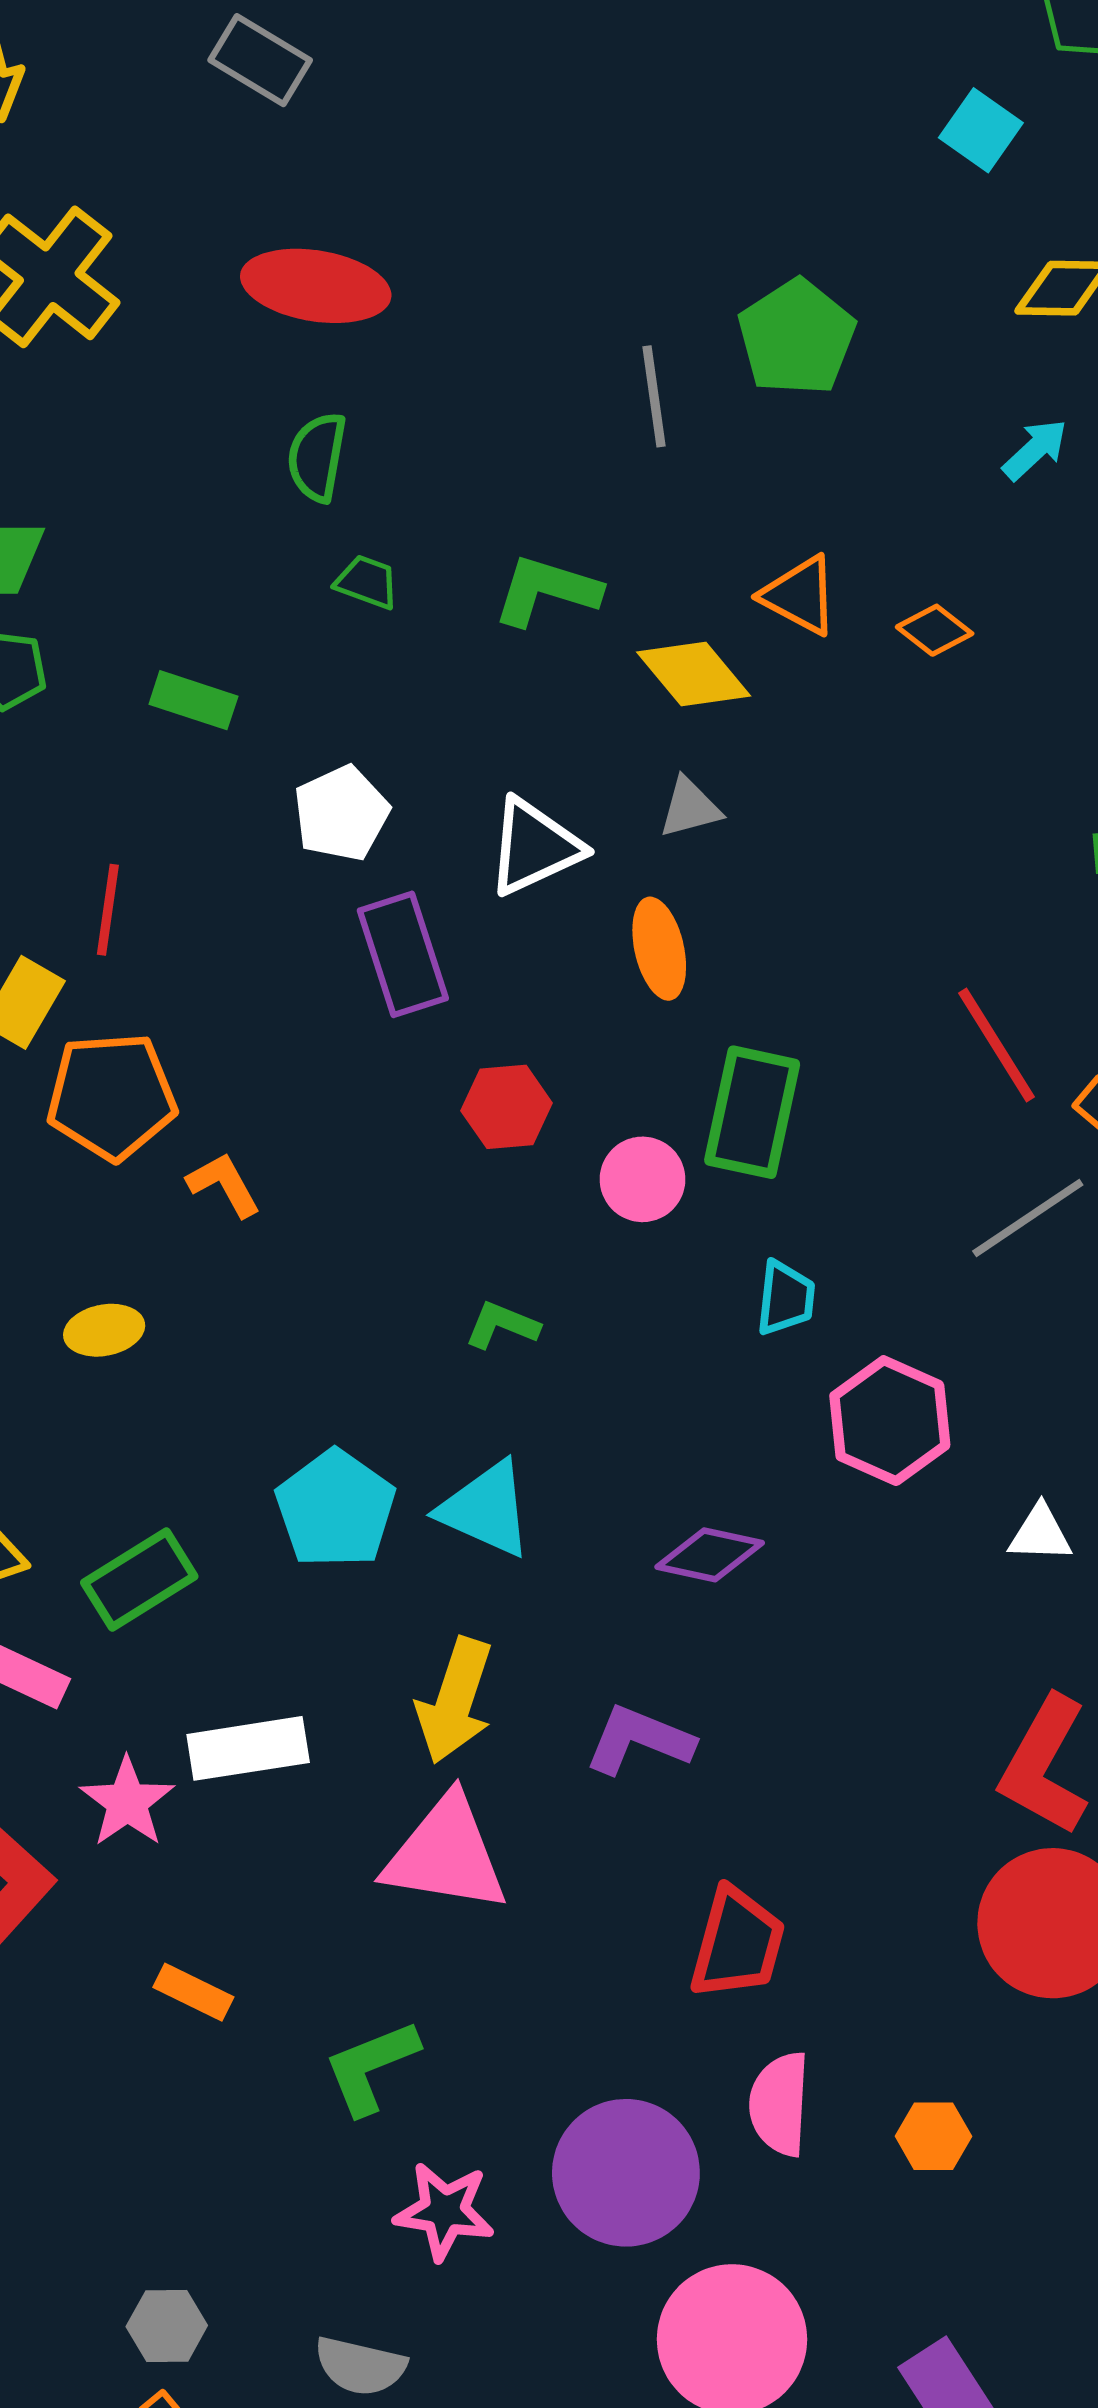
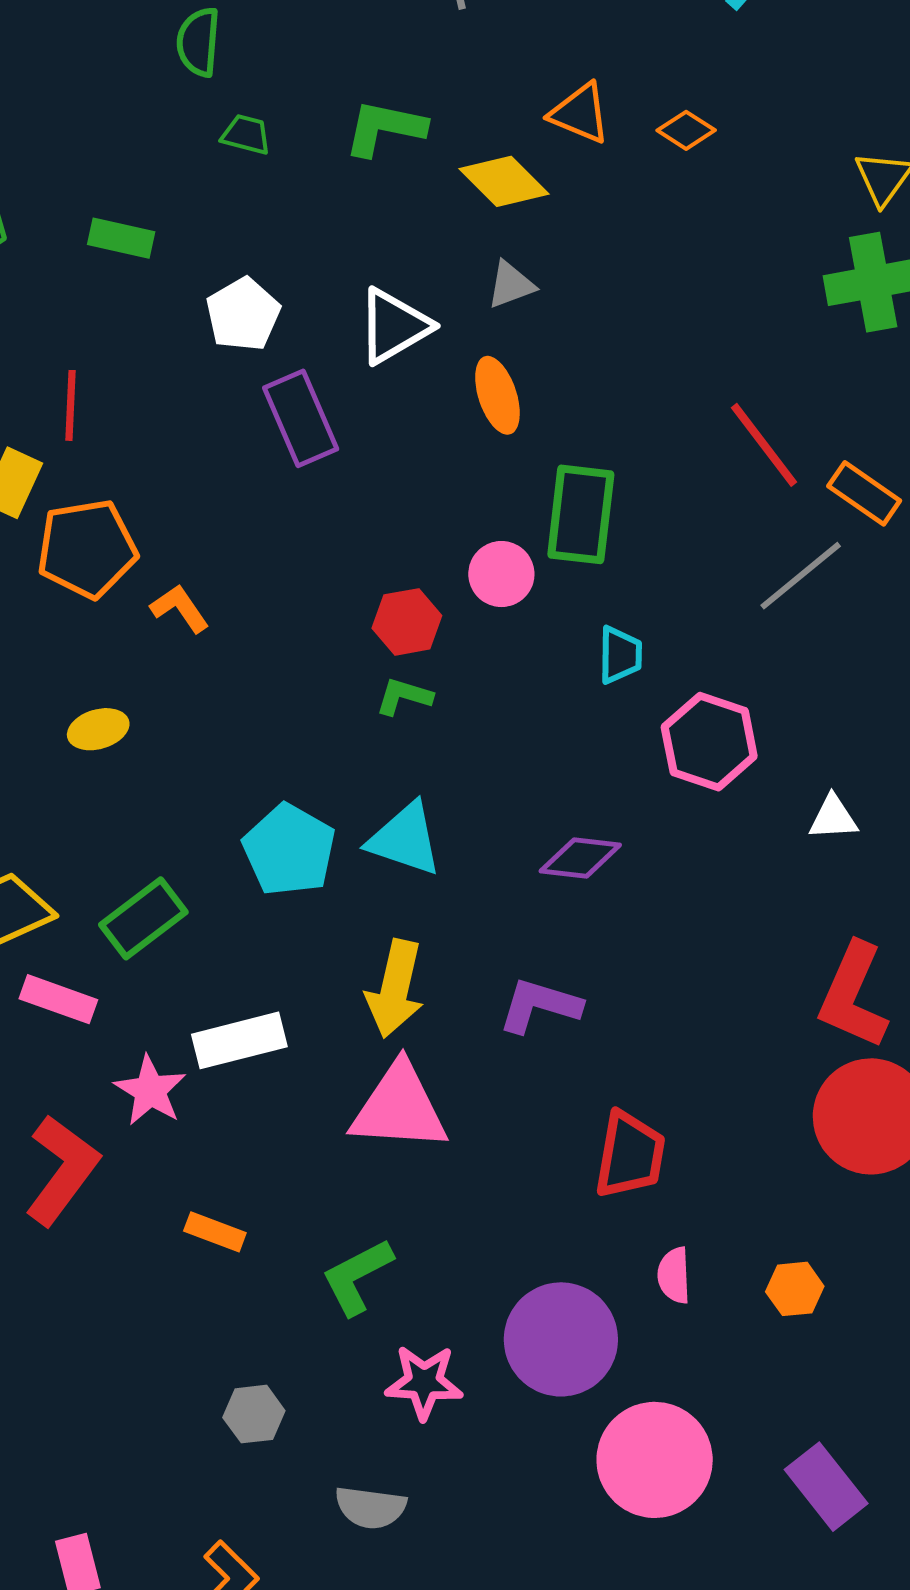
red hexagon: (507, 1107) -> (407, 622), moved
pink semicircle: (779, 2104) -> (674, 1275), size x0.7
gray hexagon: (167, 2326) -> (254, 1414), moved

